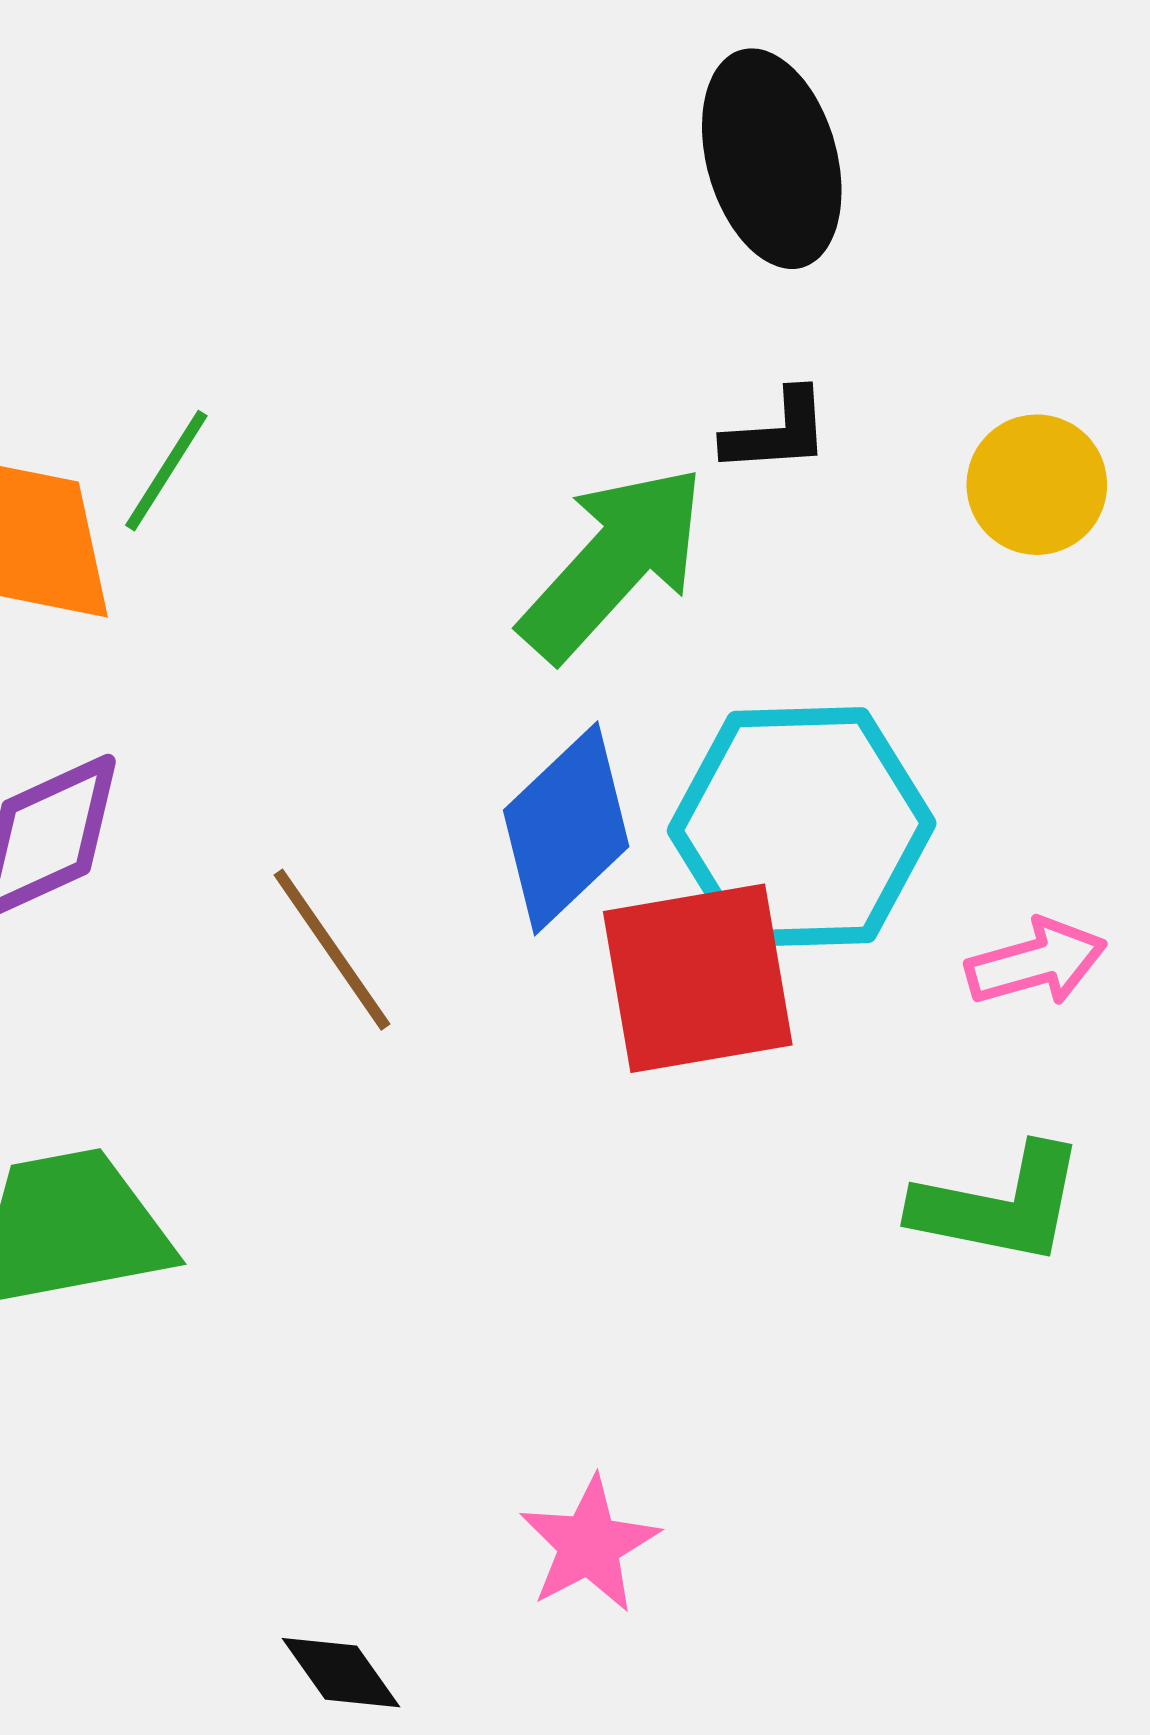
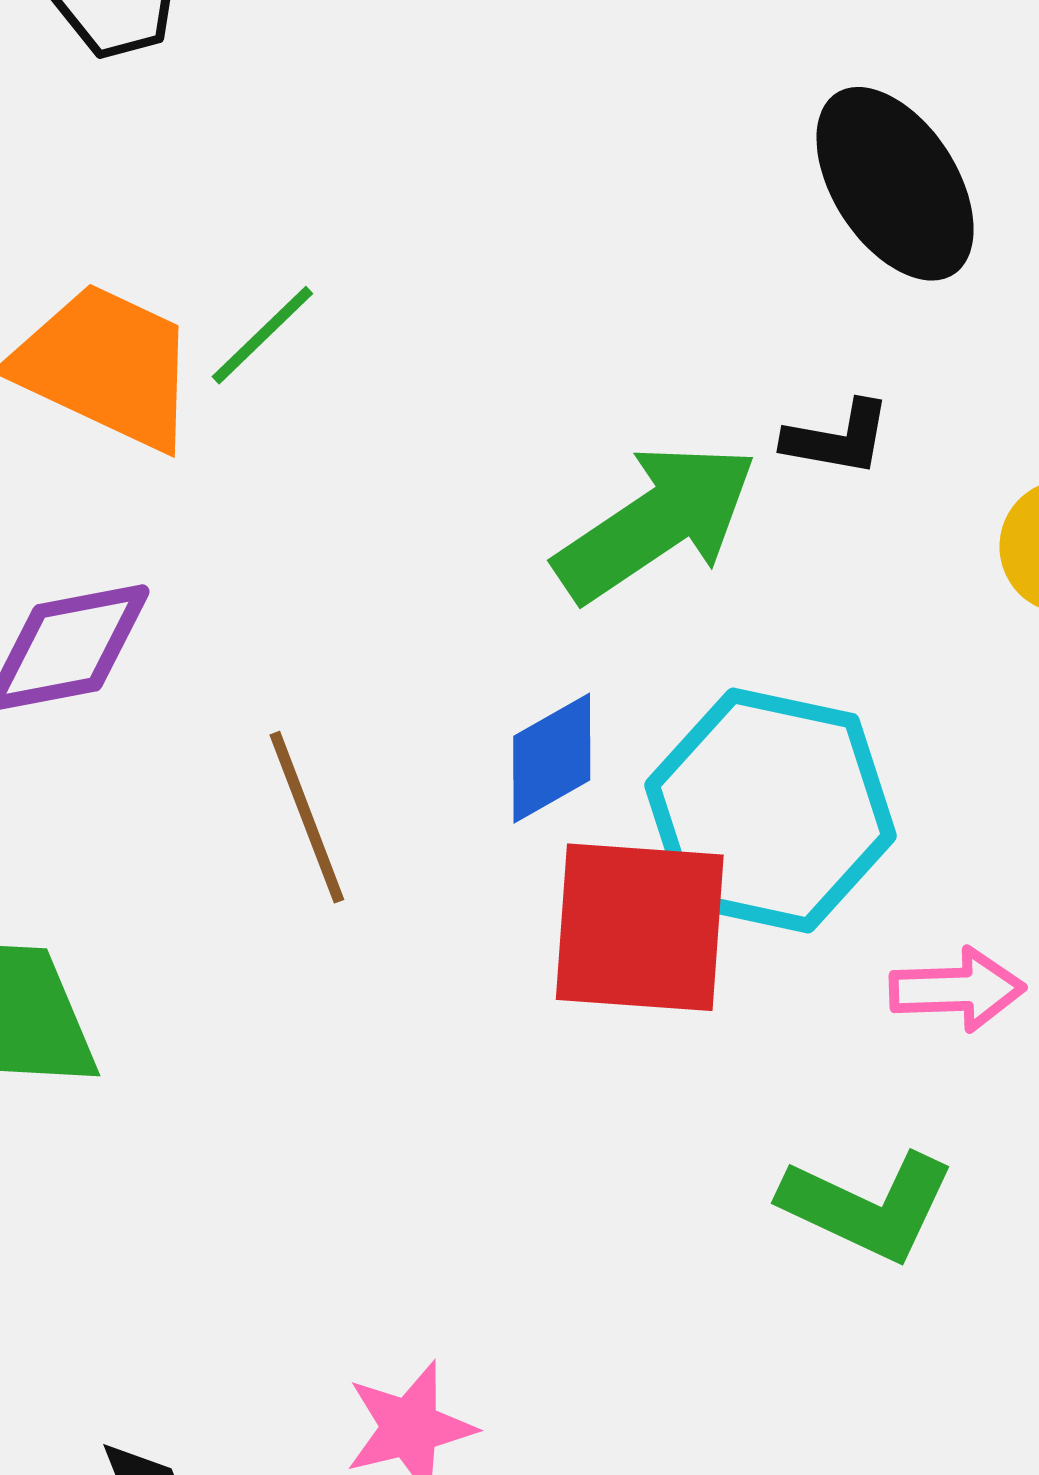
black ellipse: (772, 159) -> (895, 184), turned -31
blue diamond: (566, 828) -> (552, 758), size x0.7

